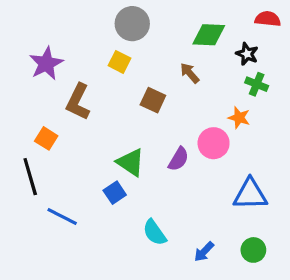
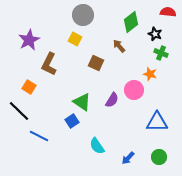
green diamond: (209, 35) -> (131, 22), turned -40
black line: (30, 177) -> (19, 111), turned -30

